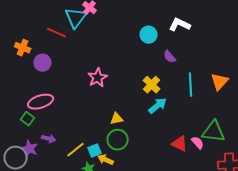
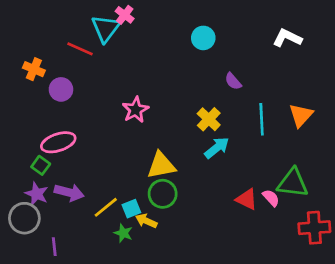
white L-shape: (180, 25) -> (287, 38), moved
cyan circle: (149, 35) -> (203, 38), moved
yellow triangle: (117, 119) -> (161, 165), size x1.6
purple arrow: (49, 139) -> (69, 192), size x1.5
purple star: (30, 149) -> (37, 194), moved

